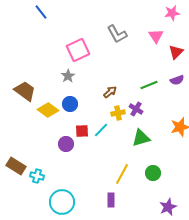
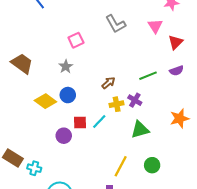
pink square: (78, 50) -> (76, 40), size x0.7
brown trapezoid: (25, 91) -> (22, 64), moved

